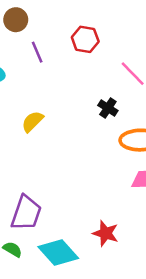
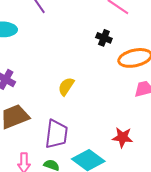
yellow semicircle: (32, 121) -> (66, 86), moved

